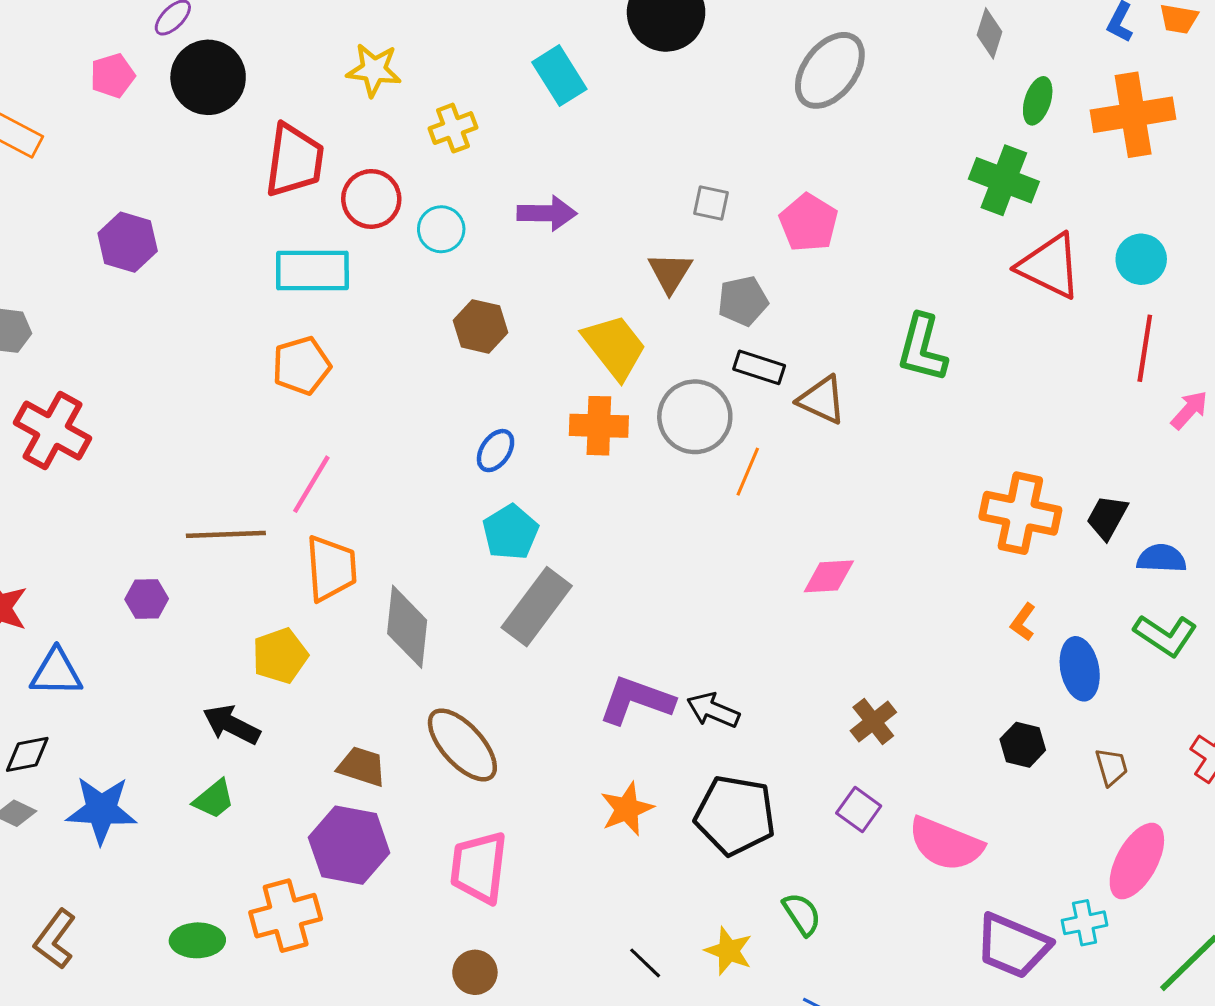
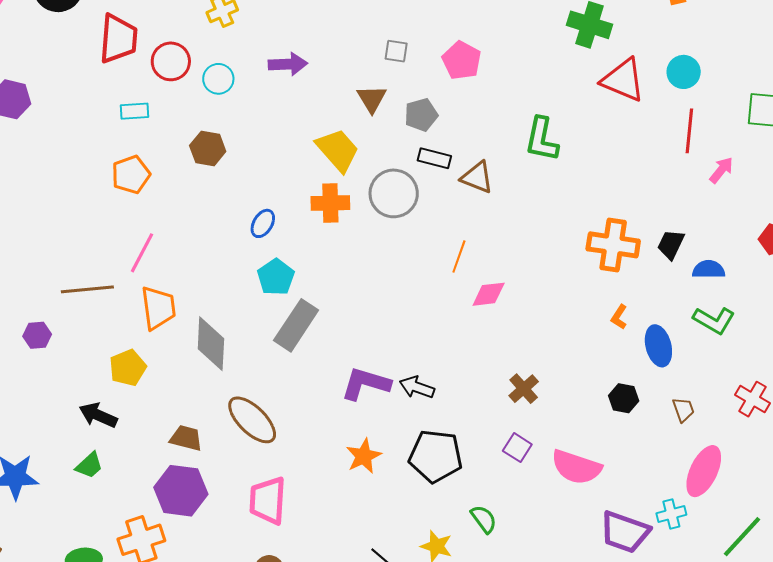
cyan rectangle: (312, 271) -> (135, 111), size x0.6
brown hexagon: (481, 326) -> (208, 149), moved
orange line: (748, 472) -> (459, 257), moved

